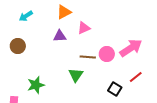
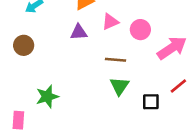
pink circle: (107, 54) -> (140, 30), moved
green triangle: (76, 75) -> (119, 86), moved
black square: (115, 89) -> (151, 102), turned -32

